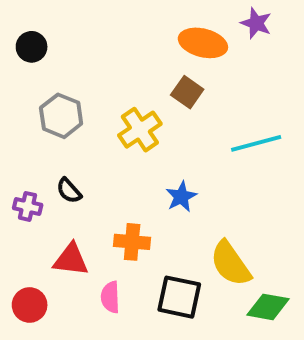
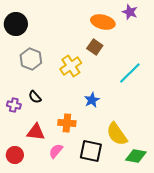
black circle: (32, 47) -> (16, 24), size x1.5
cyan line: (256, 143) -> (130, 73), turned -30
pink semicircle: (110, 297) -> (56, 151), turned 42

